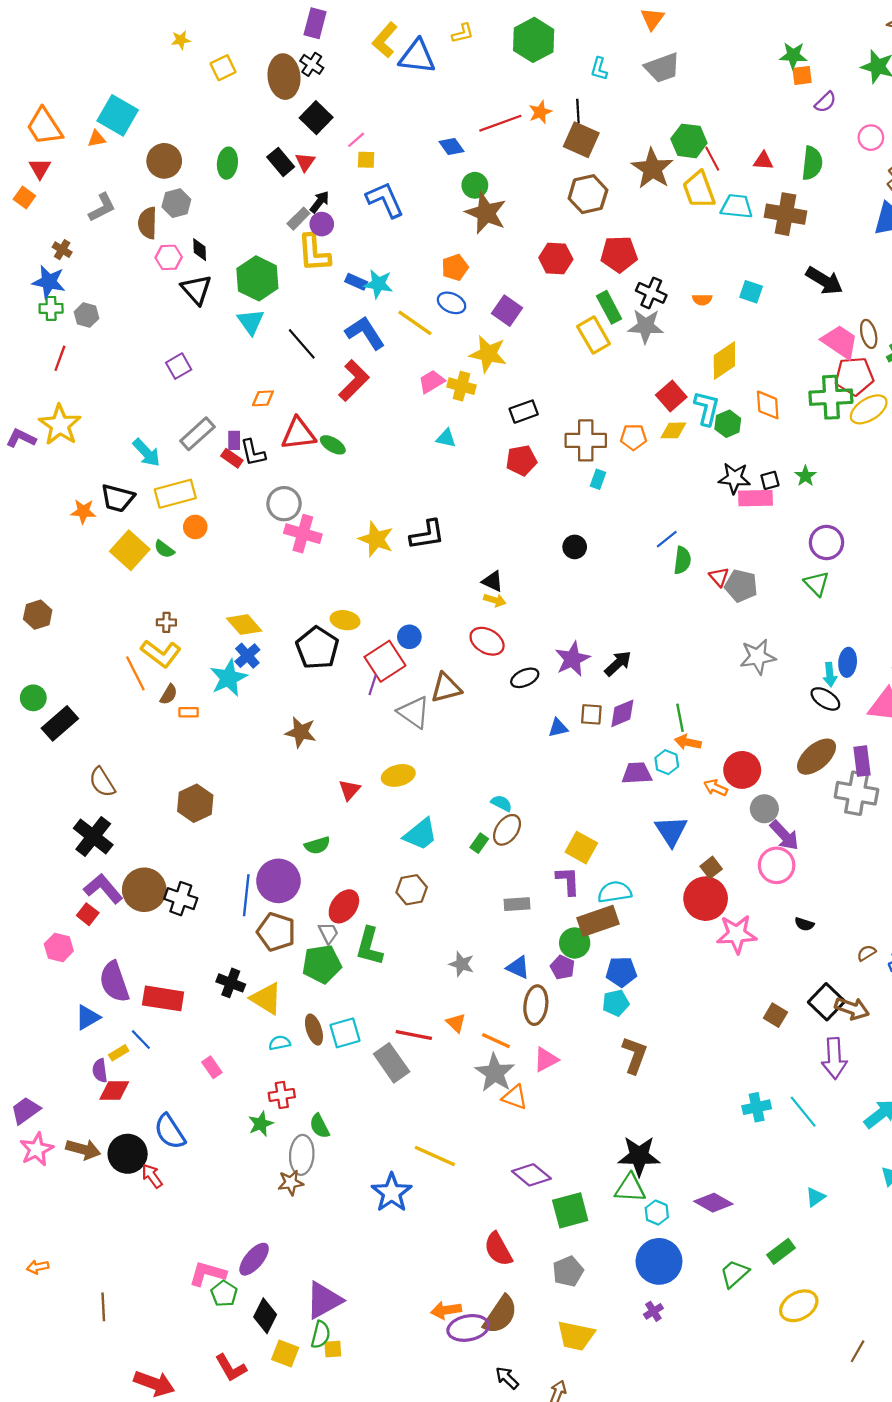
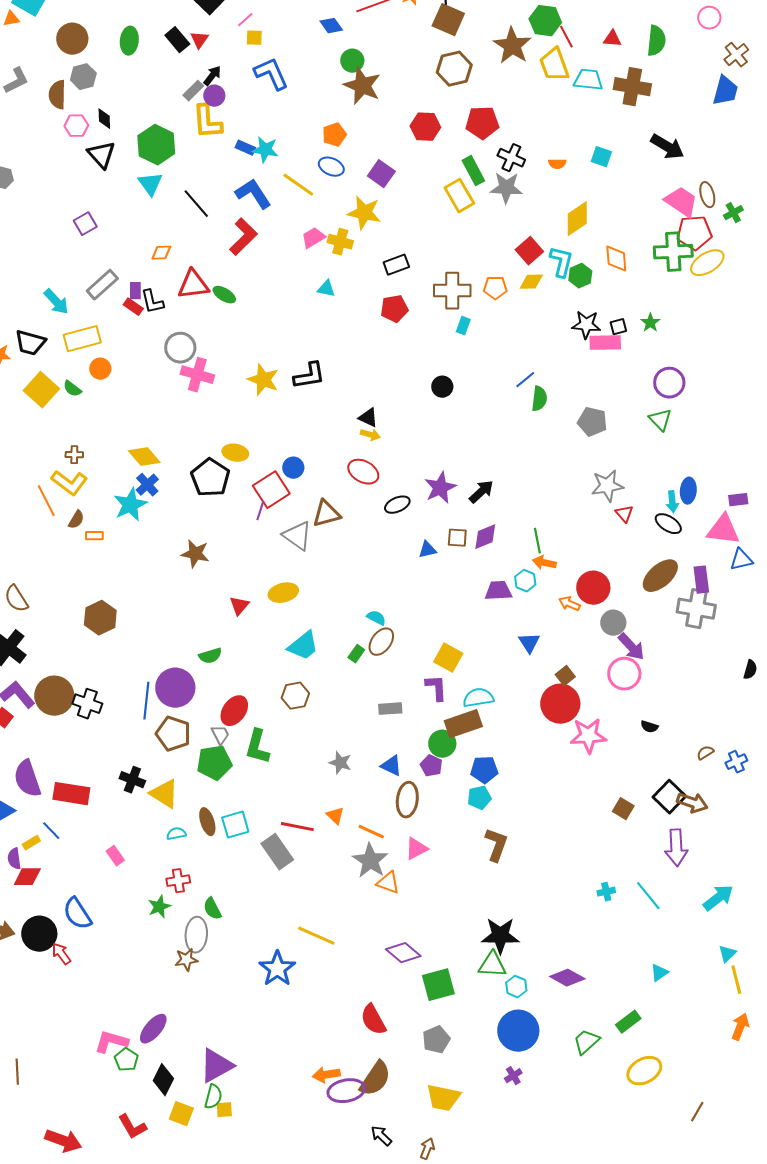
red triangle: (719, 577) -> (624, 514), moved
blue triangle: (671, 831) -> (529, 643), size x0.7
cyan cross: (757, 1107) -> (606, 892), size x0.7

